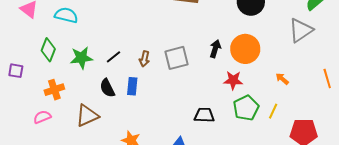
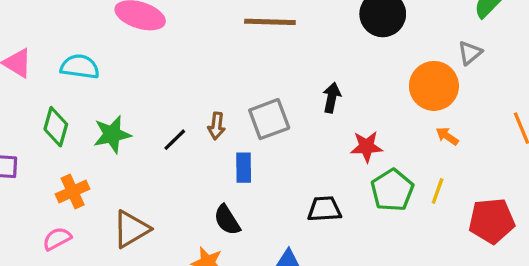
gray triangle: (301, 30) -> (470, 53), size x0.6
orange circle: (245, 49) -> (434, 86), moved
black line: (113, 57) -> (175, 140), moved
blue rectangle: (132, 86) -> (244, 168), moved
black semicircle: (107, 88) -> (227, 220), moved

